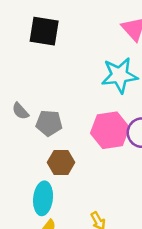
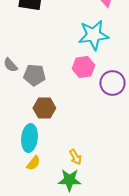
pink hexagon: (110, 130) -> (83, 67), moved, size x0.7

